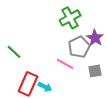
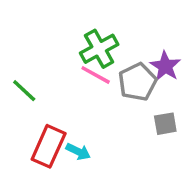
green cross: (70, 18) -> (99, 49), moved
pink line: (65, 64) -> (96, 75), moved

